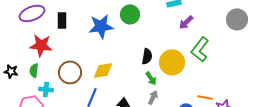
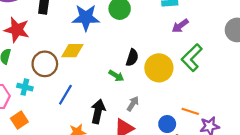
yellow diamond: (103, 70) -> (72, 51), moved
green arrow: (151, 78) -> (116, 76), moved, turned -32
cyan cross: (46, 89) -> (25, 87), moved

